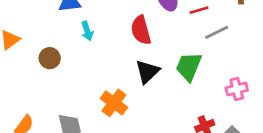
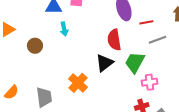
red semicircle: (141, 30) -> (114, 40), moved
pink cross: (237, 89) -> (150, 82), moved

